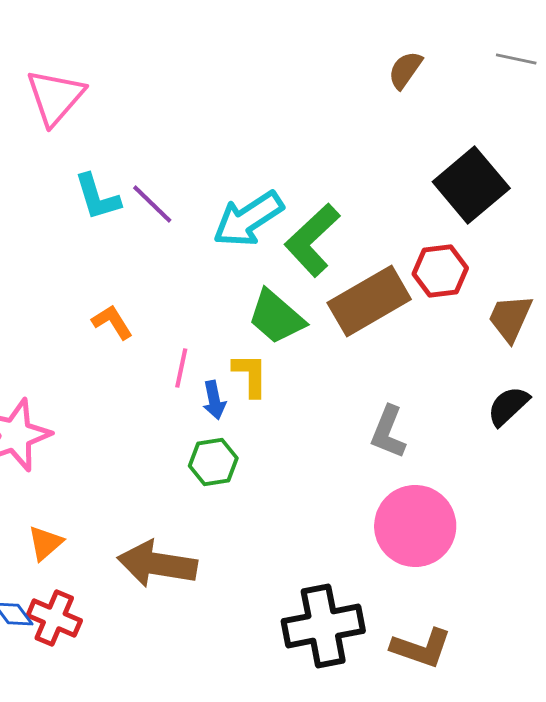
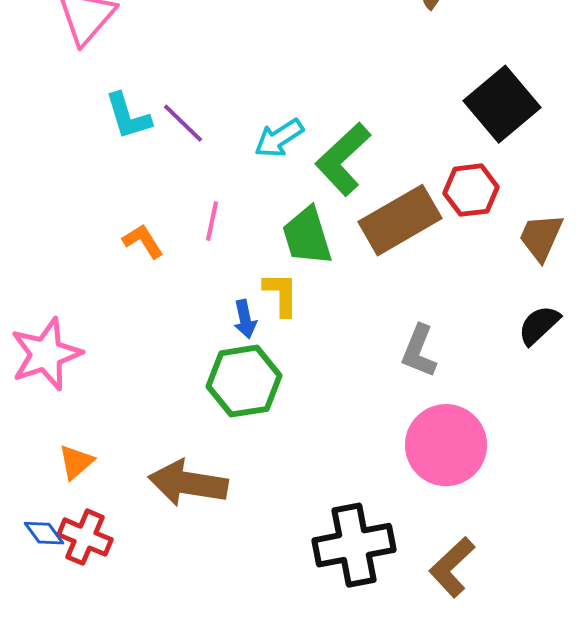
cyan arrow: (248, 219) -> (279, 138), size x0.7
green trapezoid: (276, 317) -> (307, 236), turned 32
pink line: (181, 368) -> (212, 221), moved
green hexagon: (213, 462) -> (244, 381), size x1.5
brown L-shape: (421, 648) -> (452, 567), turned 118

